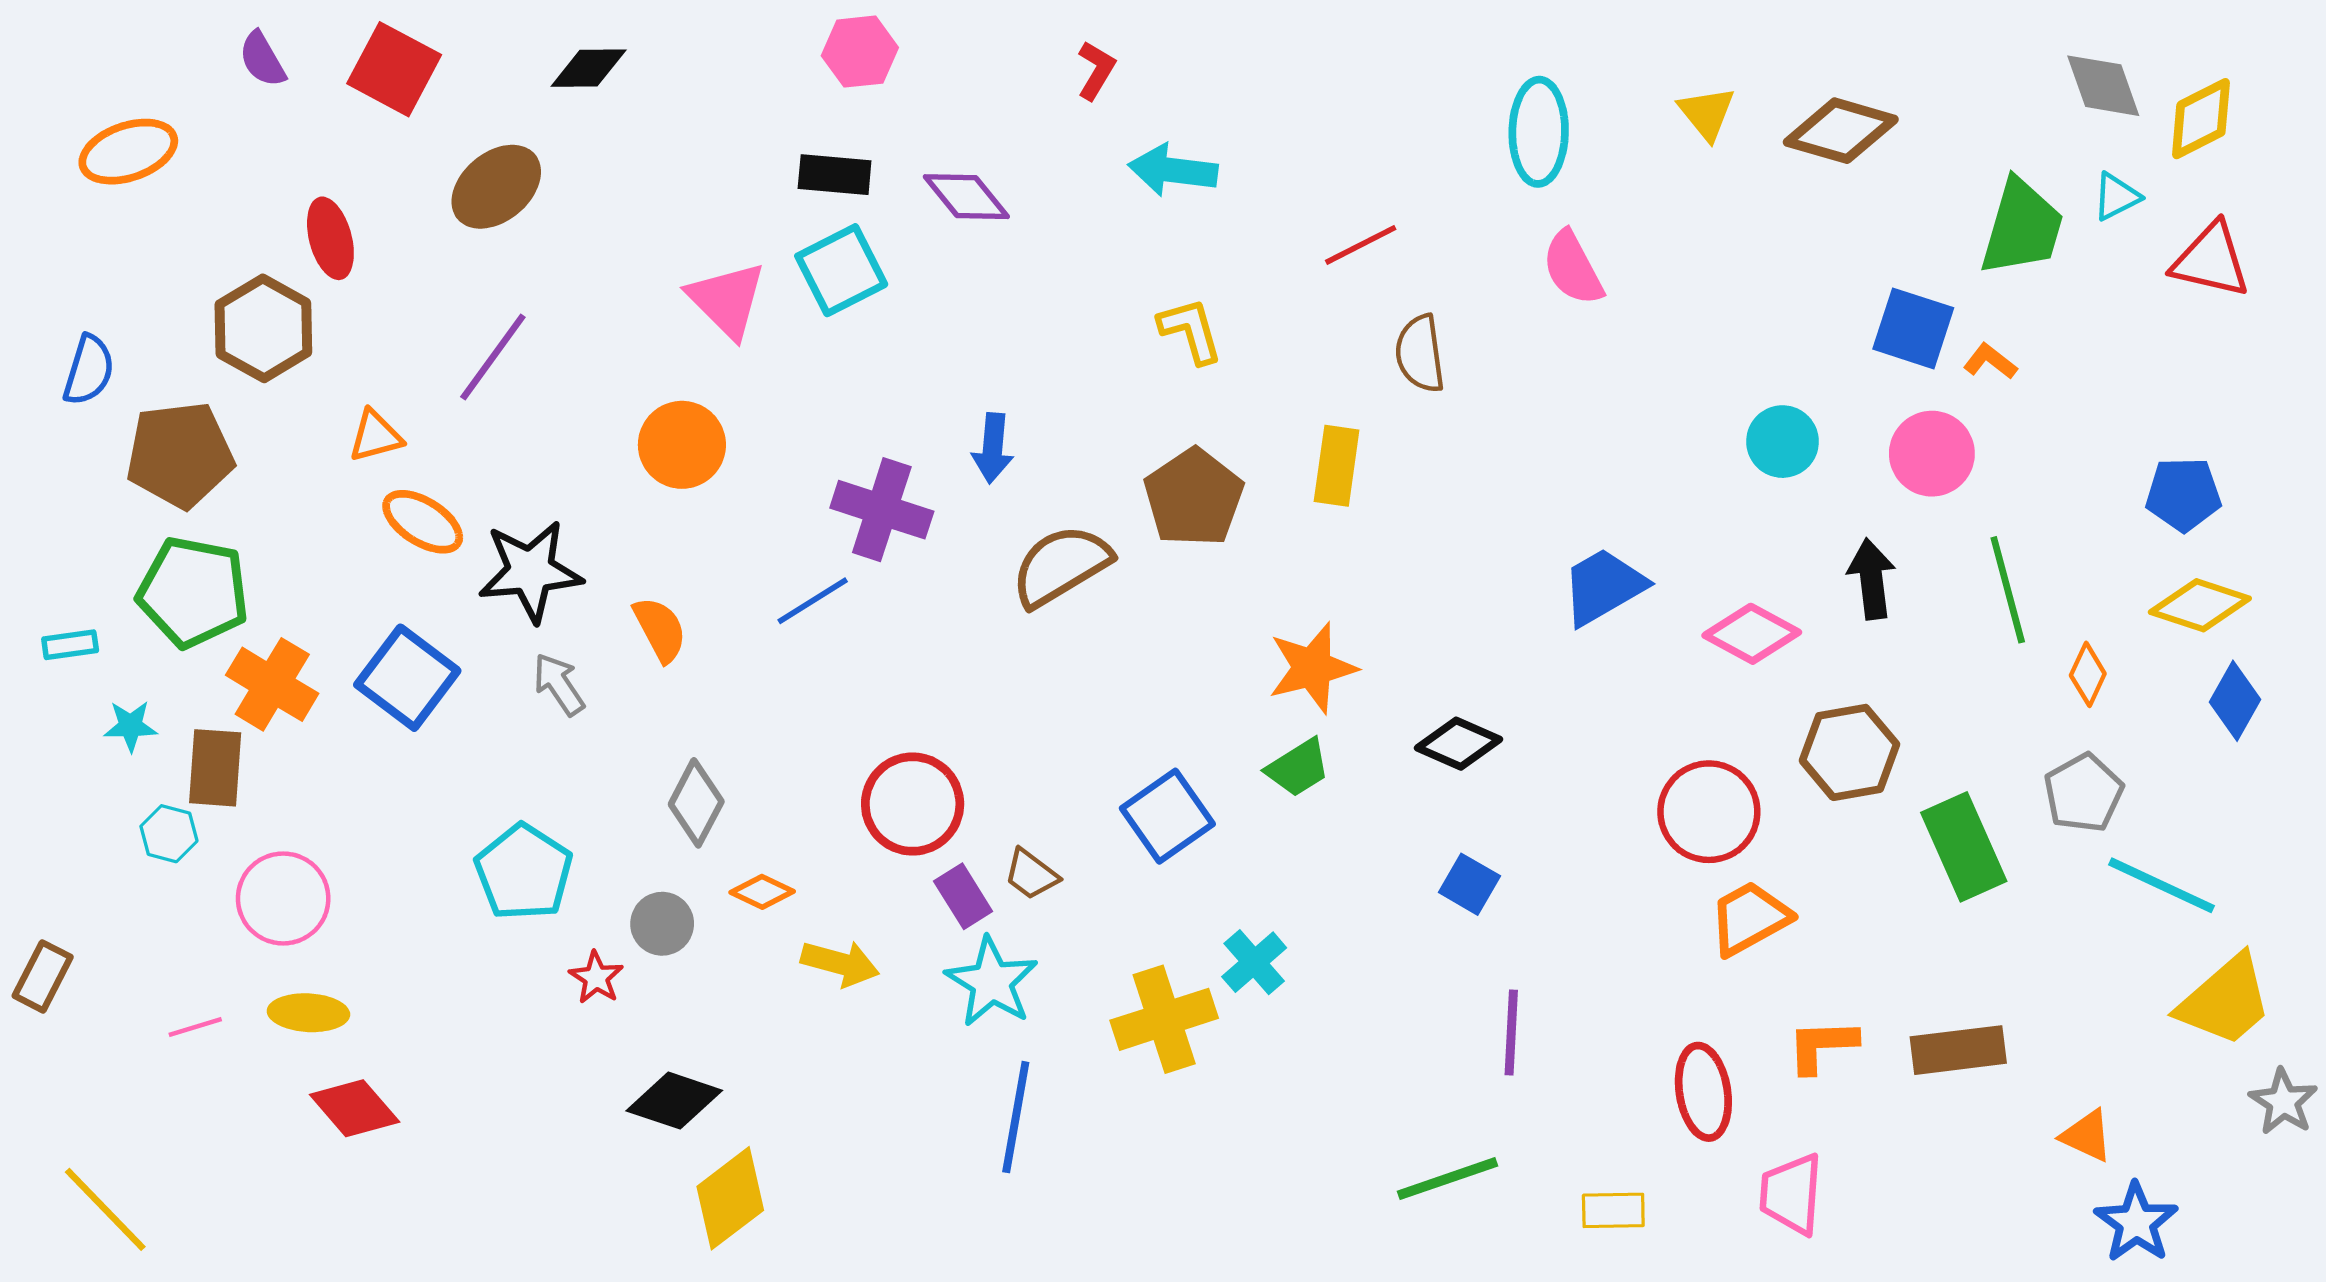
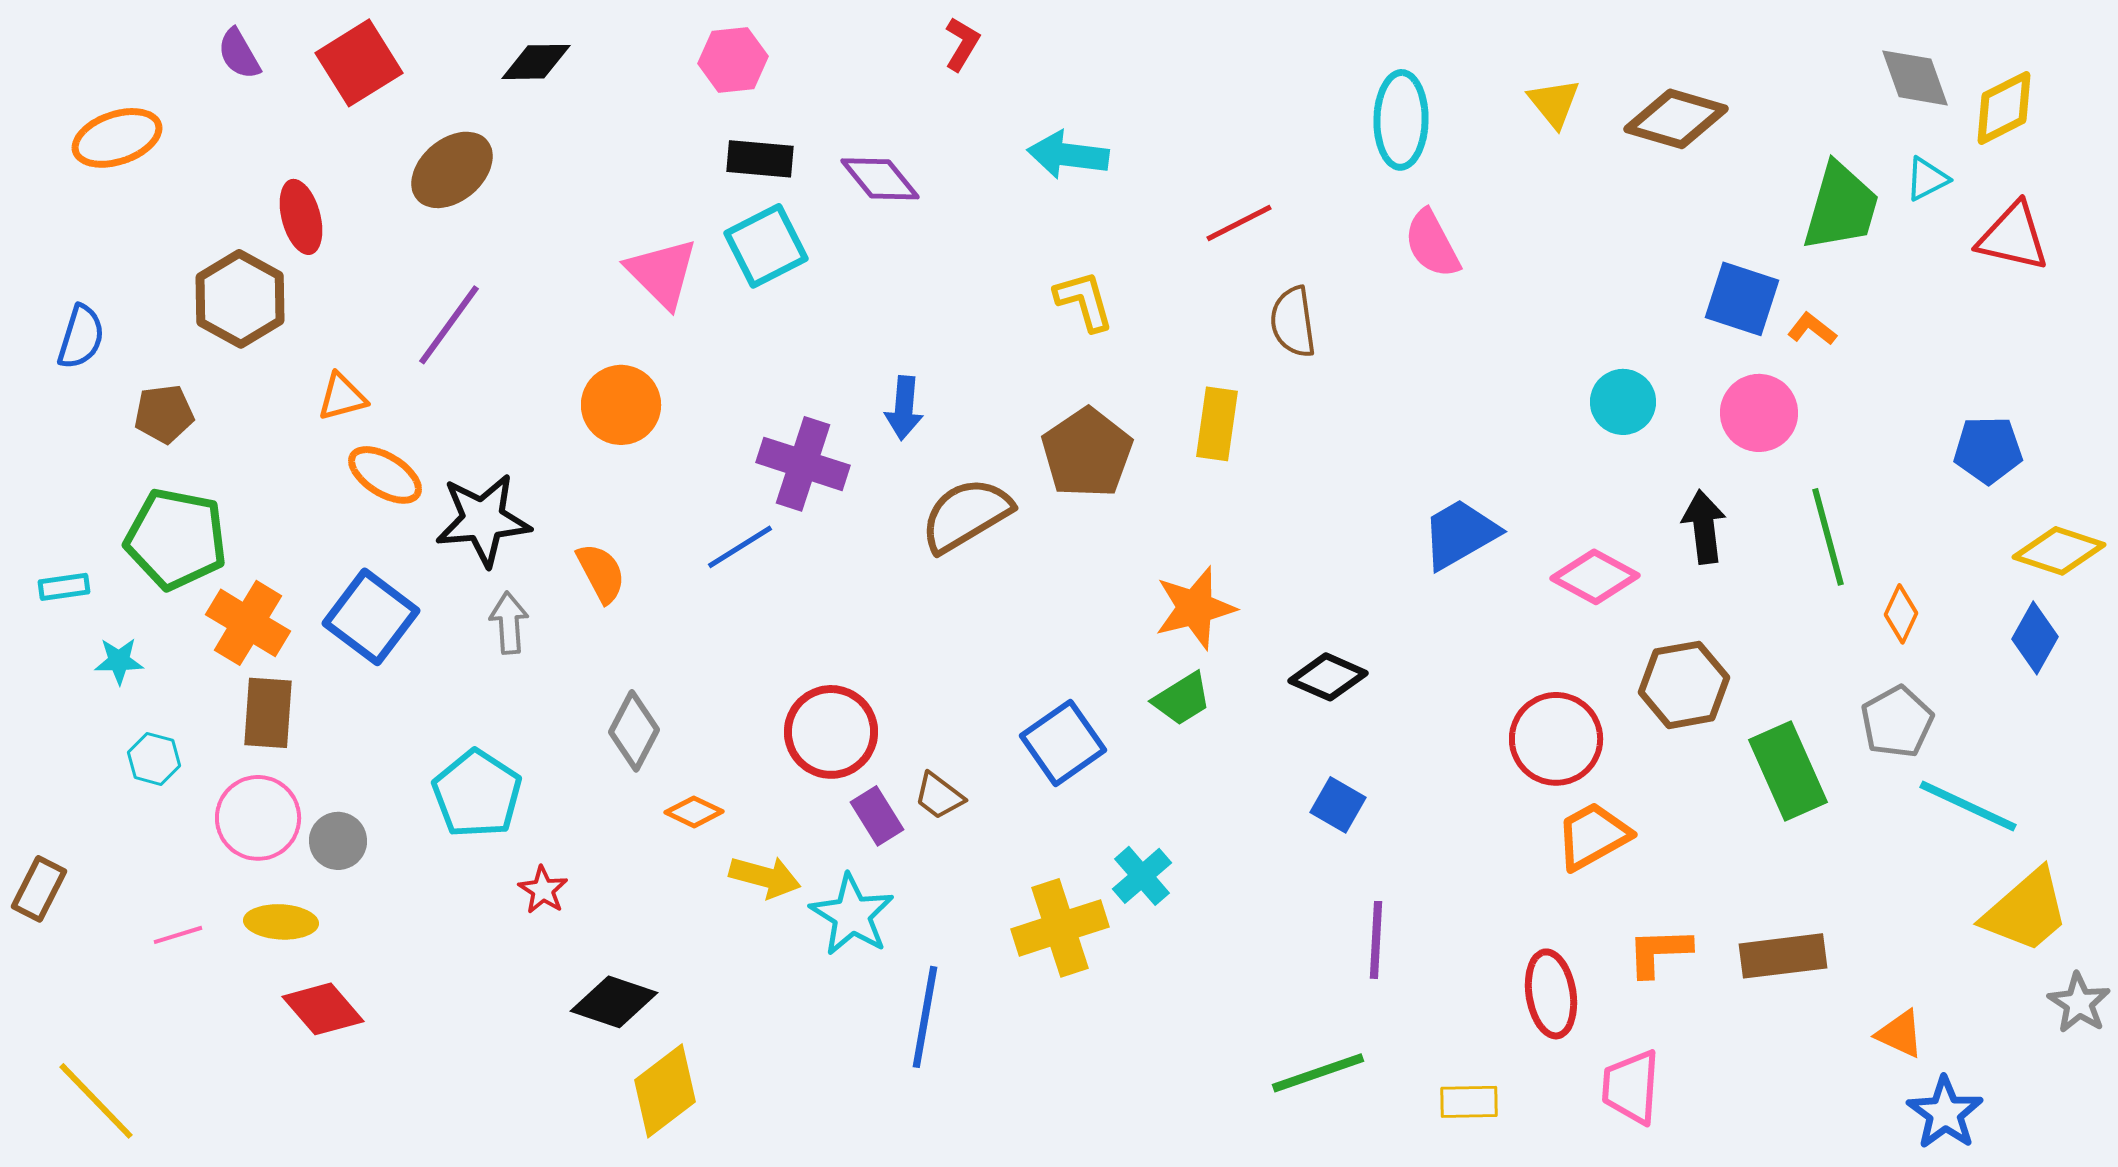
pink hexagon: (860, 52) -> (733, 60), moved
red square: (394, 69) -> (359, 63), turned 30
red L-shape: (1096, 70) -> (962, 44), moved
brown pentagon: (180, 455) -> (164, 414), size x0.6
yellow diamond: (2200, 605) -> (2059, 551), moved
gray arrow: (559, 684) -> (509, 623), turned 30
brown rectangle: (215, 768) -> (268, 713), moved
gray circle: (662, 924) -> (338, 841), moved
cyan star: (992, 982) -> (852, 915), moved

